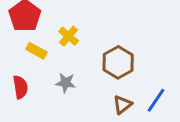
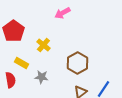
yellow rectangle: (36, 51) -> (21, 63), moved

